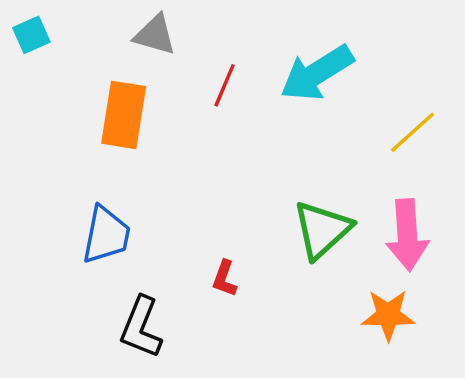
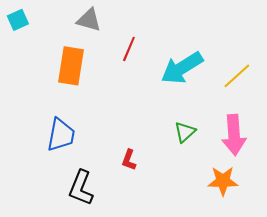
cyan arrow: (317, 73) -> (182, 68), moved
green triangle: (322, 230) -> (185, 132), size x0.6

